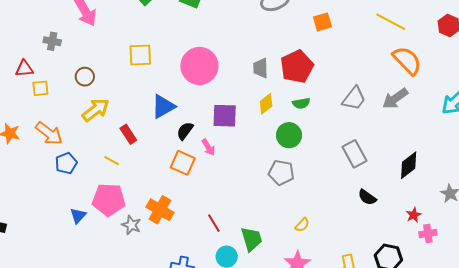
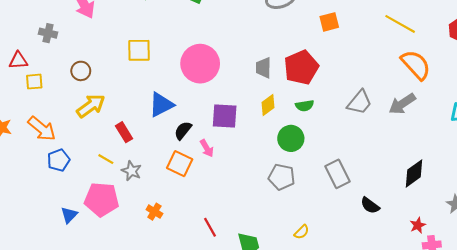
gray rectangle: (354, 154) -> (337, 174), moved
orange cross: (160, 210) -> (154, 212), size x0.6
gray star: (131, 225) -> (132, 171), moved

